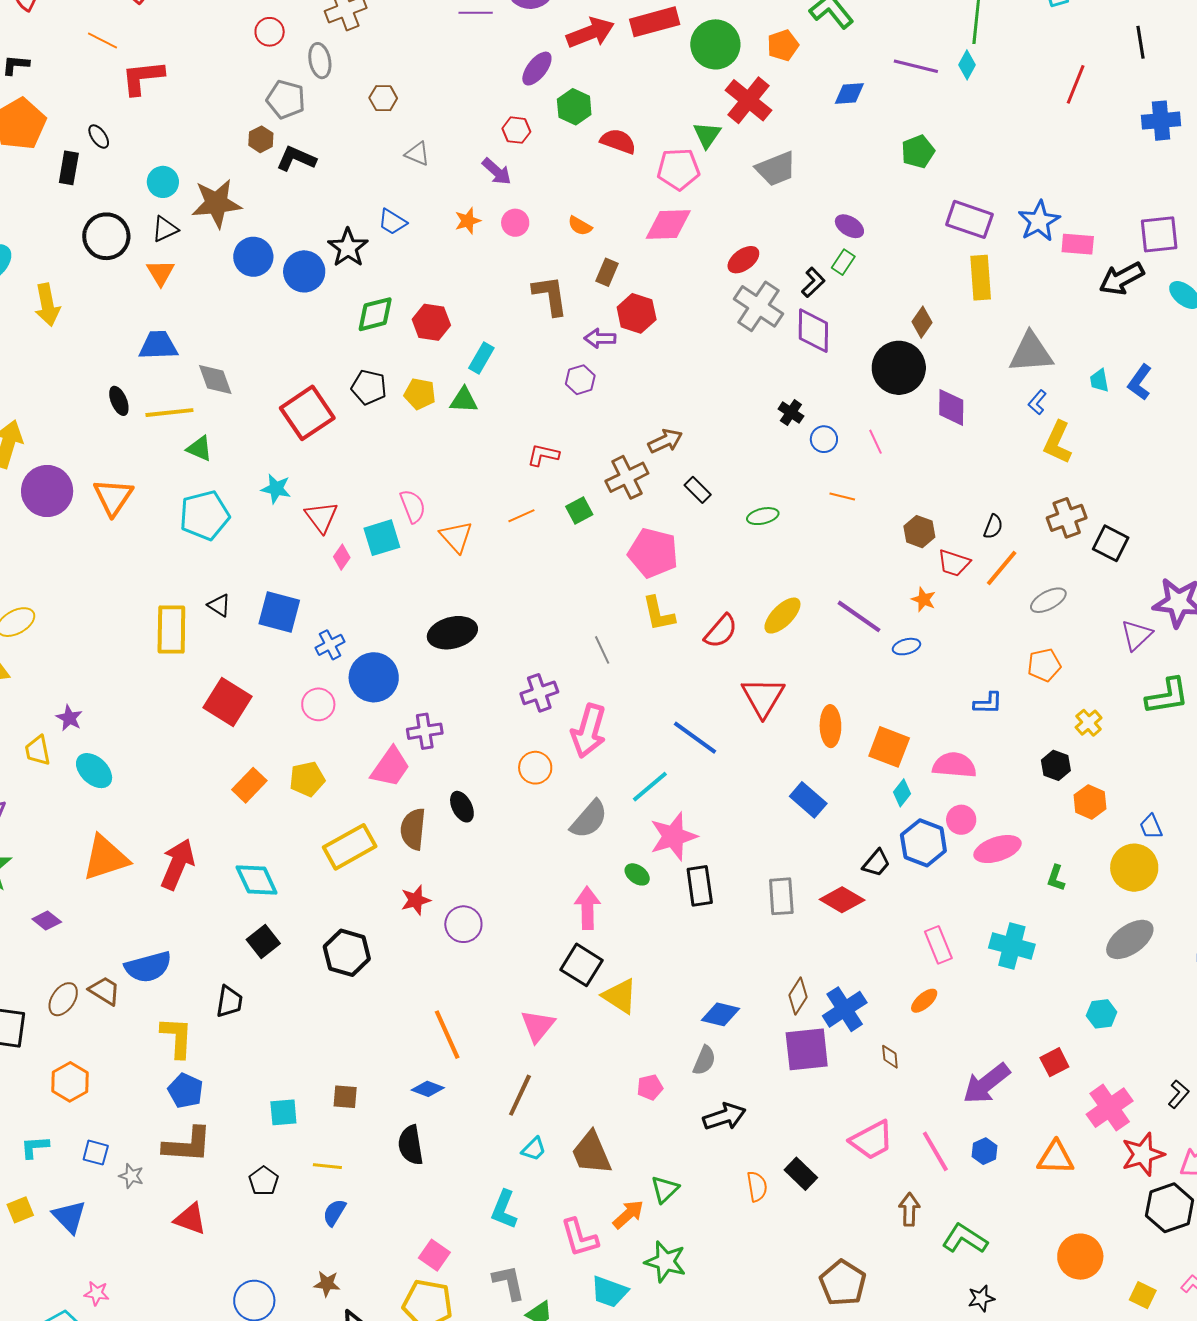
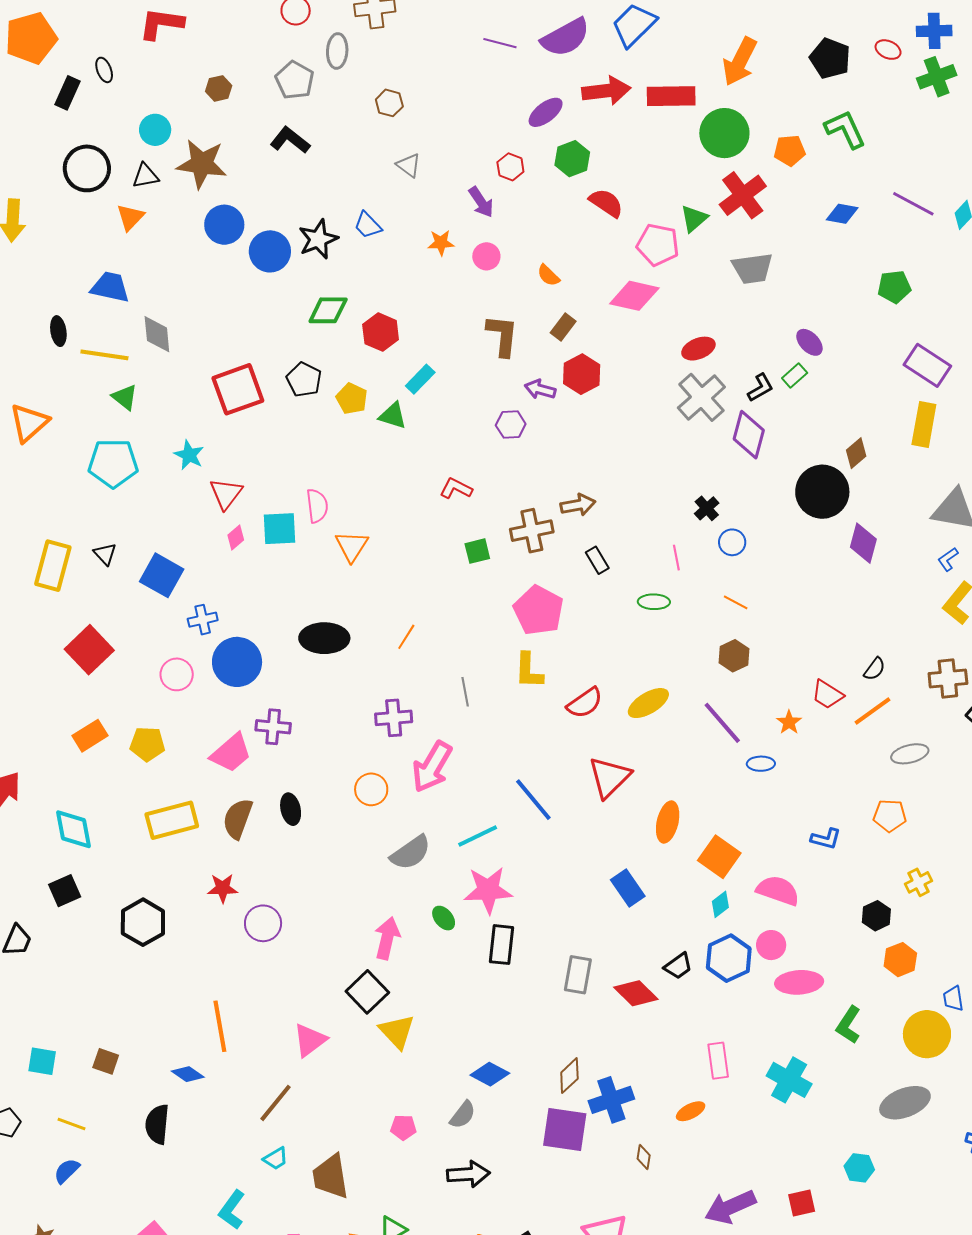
brown hexagon: (261, 139) -> (219, 88), moved
pink line: (876, 442) -> (676, 558), moved
orange line: (521, 516) -> (406, 637), moved, turned -48
brown hexagon: (919, 532) -> (734, 656), moved
green L-shape: (1056, 878) -> (849, 1025), size x1.4

